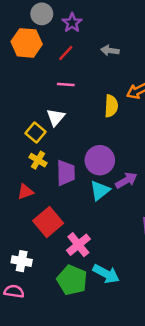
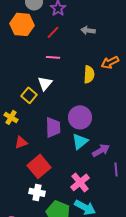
yellow cross: (38, 160) -> (11, 117), moved
purple arrow: (126, 180) -> (101, 150), moved
pink cross: (78, 245) -> (80, 182), moved
white cross: (22, 261) -> (37, 192), moved

